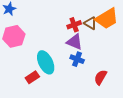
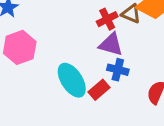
red rectangle: (32, 77) -> (99, 90), moved

